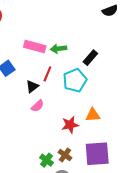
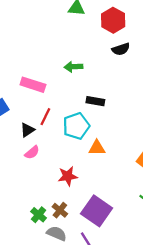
green arrow: (58, 49) -> (73, 67), moved
black rectangle: (90, 58) -> (95, 101), turned 56
orange triangle: (93, 115) -> (97, 148), moved
purple square: (97, 154) -> (97, 211), turned 36

